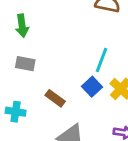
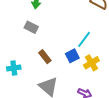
cyan cross: (16, 112) -> (14, 68), moved, turned -32

